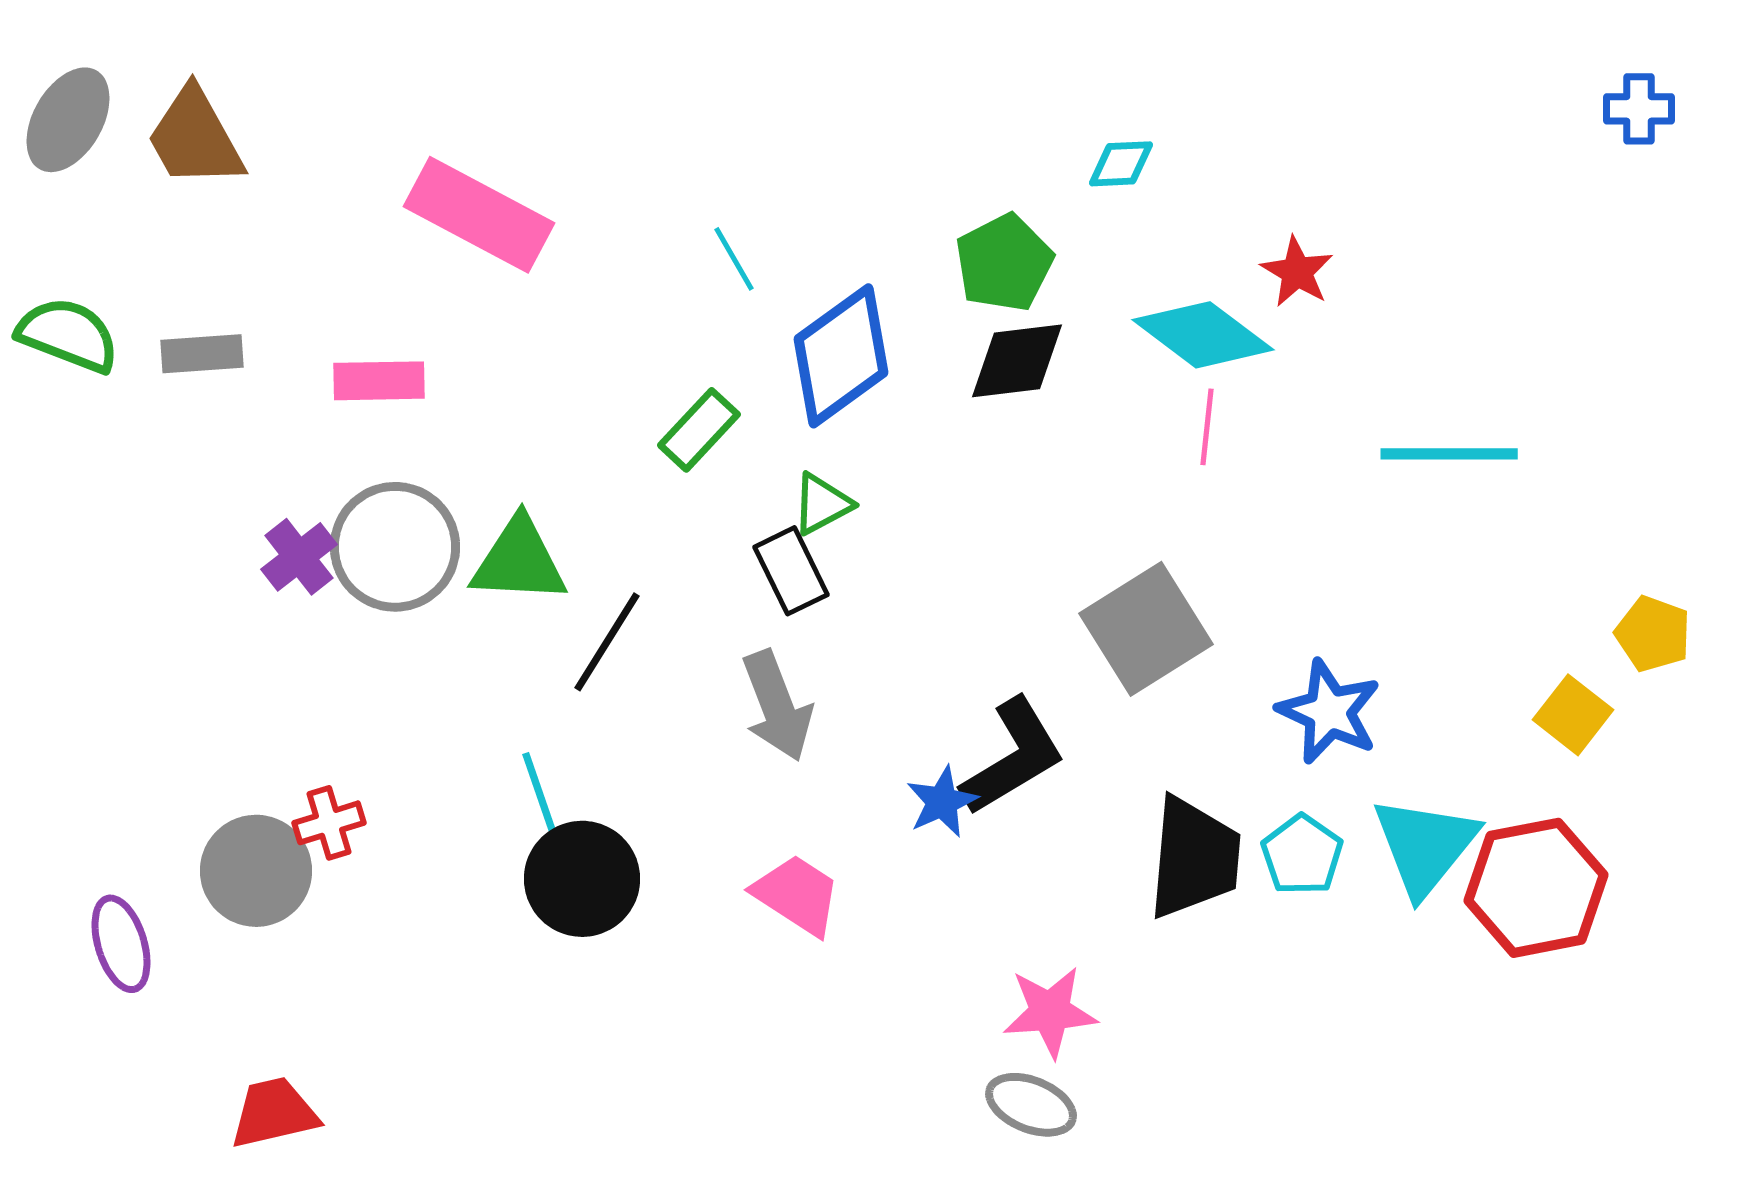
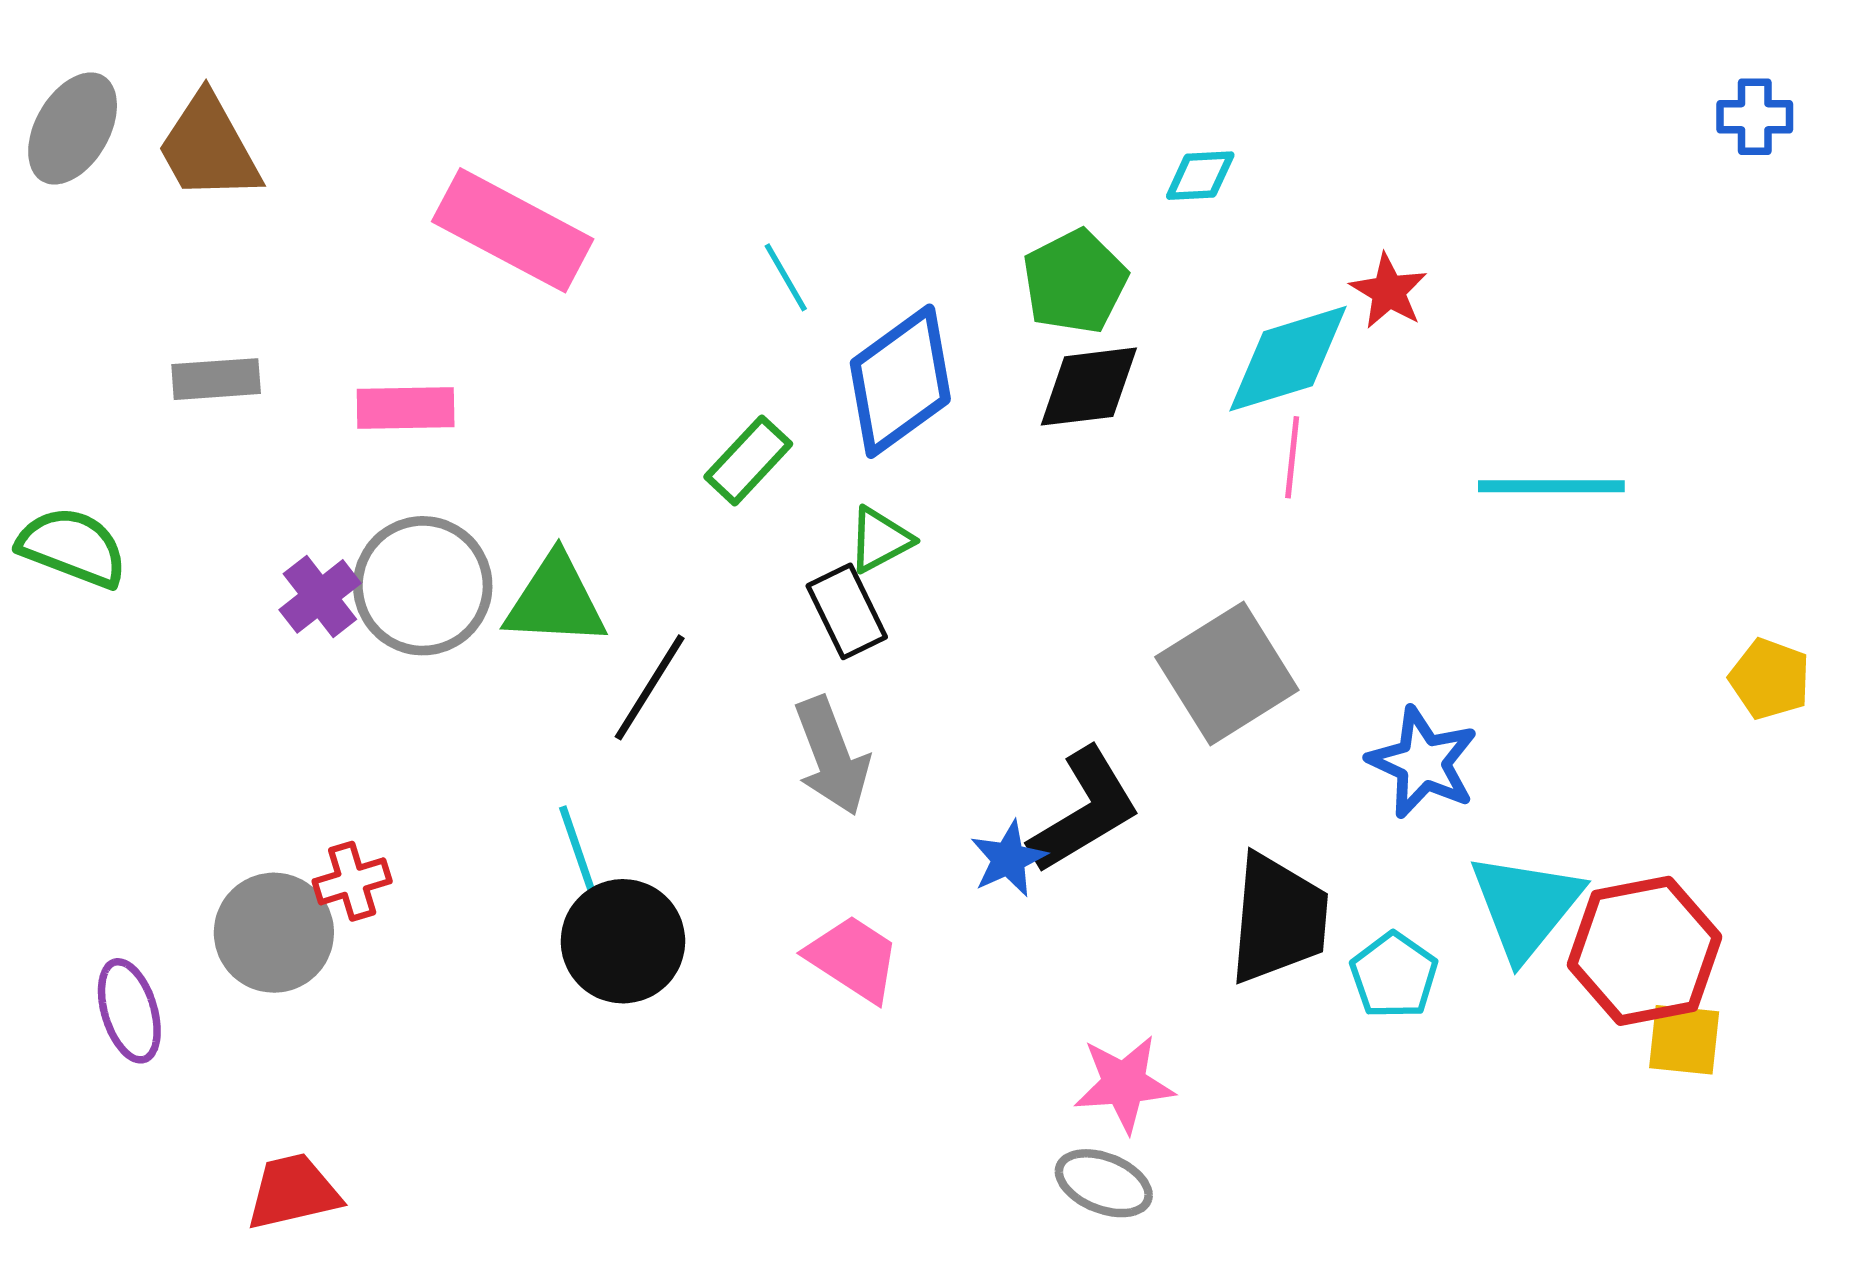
green semicircle: (68, 335) -> (73, 547), moved
cyan diamond: (1203, 335) -> (1288, 359), turned -54
yellow square: (1573, 715) -> (1684, 1040), moved, turned -32
cyan pentagon: (1302, 855) -> (1394, 975), moved

